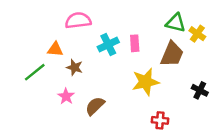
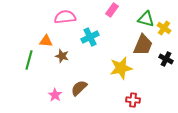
pink rectangle: (135, 43) -> (112, 10), moved, turned 40
green line: (35, 72) -> (29, 60), turned -36
black cross: (200, 90) -> (166, 59), moved
pink star: (66, 96) -> (55, 95), moved

